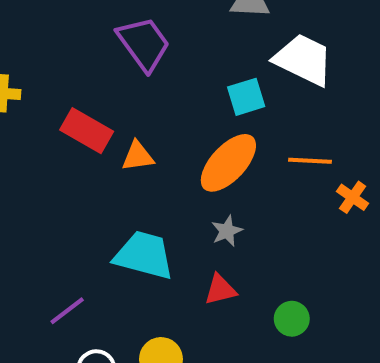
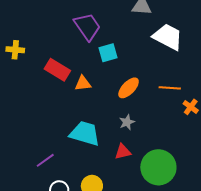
cyan square: (246, 97) -> (108, 53), moved
orange ellipse: (228, 163) -> (129, 88), size x0.7
green circle: (292, 319) -> (158, 167), size x2.0

